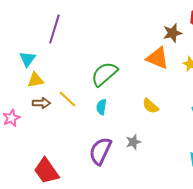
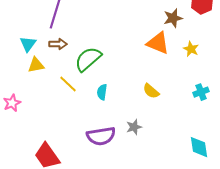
green semicircle: (104, 74) -> (88, 59), moved
brown arrow: (41, 103) -> (58, 44), moved
purple semicircle: (100, 151) -> (101, 136), turned -124

